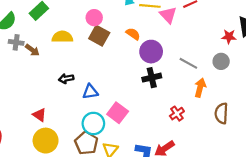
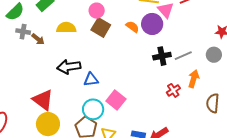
purple circle: (151, 52) -> (152, 24), moved
gray line: (188, 63) -> (183, 56), turned -54
black cross: (152, 78) -> (162, 56), moved
black arrow: (66, 79) -> (69, 67), size x1.6
red cross: (177, 114) -> (173, 90), moved
red triangle: (39, 115) -> (43, 100), size x1.6

